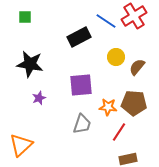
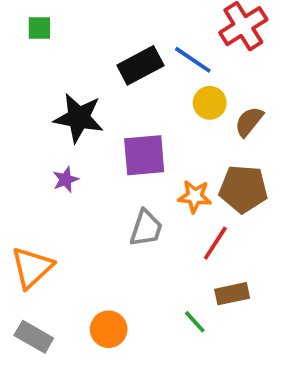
blue line: (106, 21) -> (193, 60), moved
black star: (30, 64) -> (79, 118), moved

